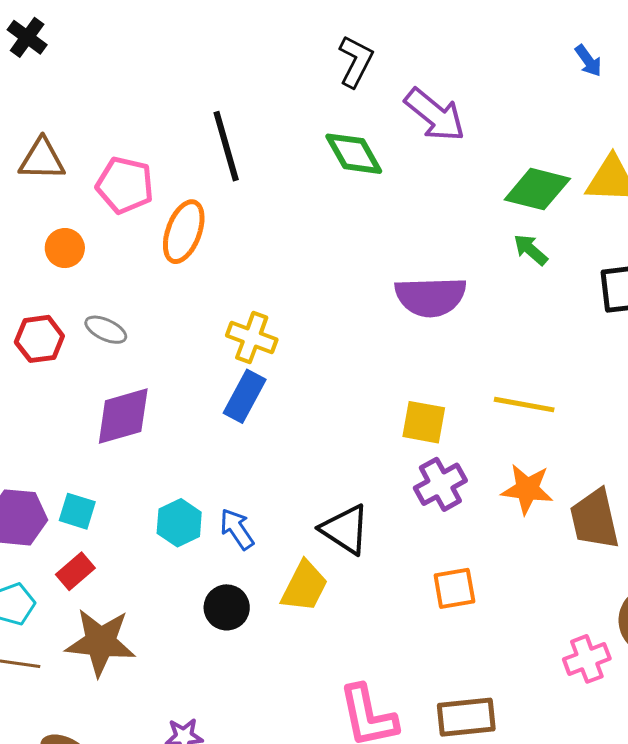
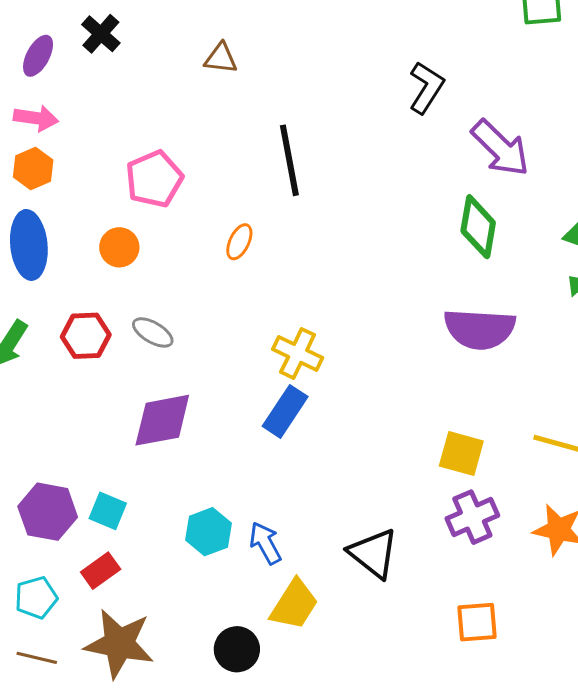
green diamond: (354, 154) -> (478, 227), moved, turned 34
brown triangle: (42, 159) -> (221, 58), moved, size x0.7
pink pentagon: (125, 185) -> (154, 179), moved, turned 30
orange ellipse: (184, 232) -> (239, 242), size x0.6
yellow trapezoid: (304, 586) -> (294, 604), moved
black circle: (227, 607) -> (237, 649), moved

